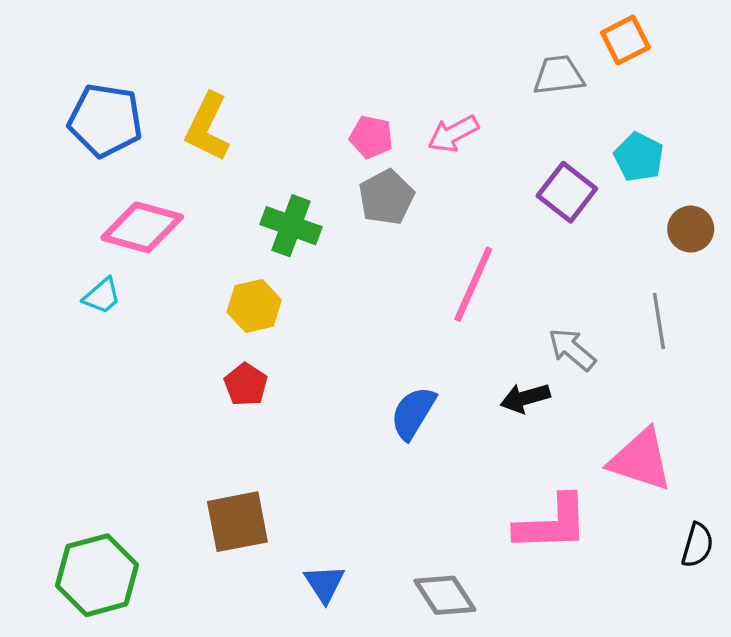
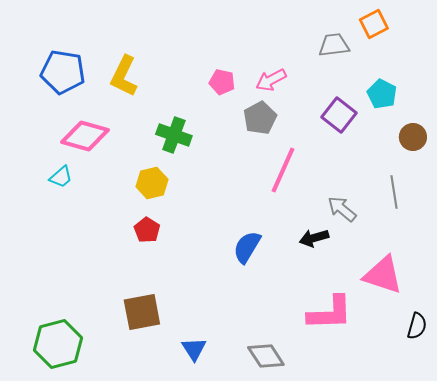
gray pentagon: (386, 197) -> (260, 118), moved

